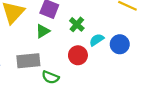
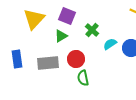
red circle: (78, 55) -> (76, 59), moved
green semicircle: (50, 77) -> (83, 78), moved, turned 56

